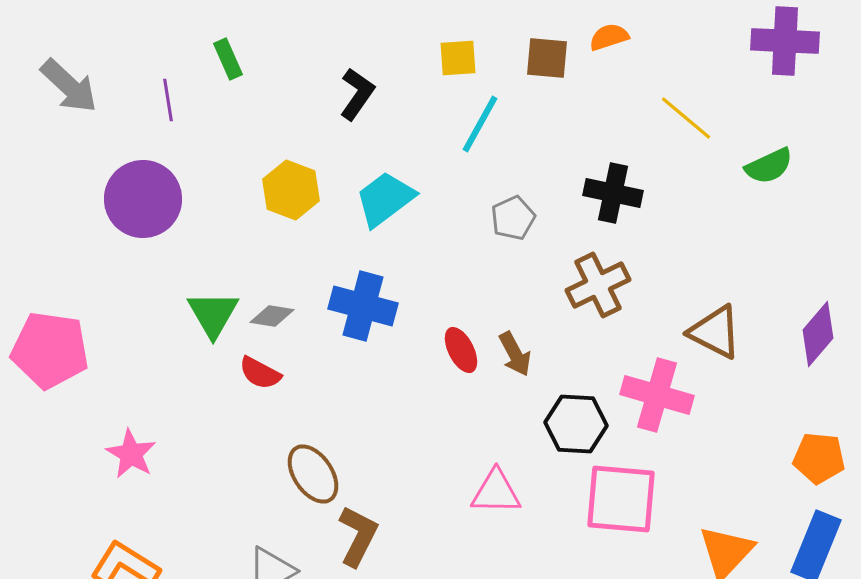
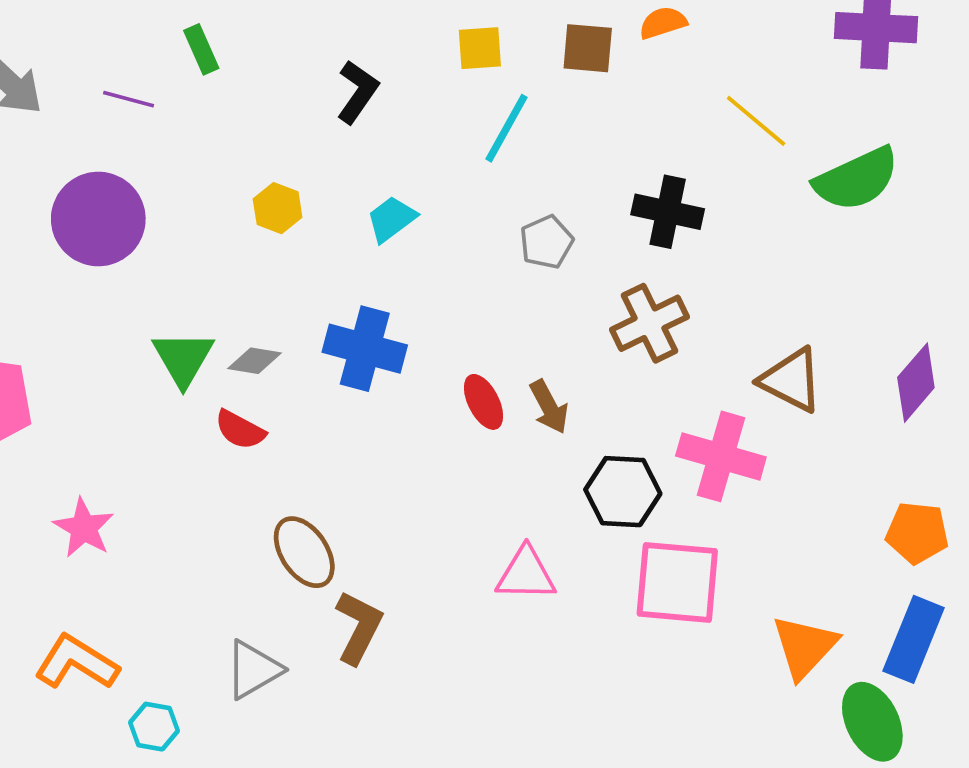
purple line: (168, 100) -> (129, 99), turned -66
green semicircle: (769, 166) -> (857, 179), size x1.5
yellow hexagon: (291, 190) -> (278, 208), size x0.7
cyan trapezoid: (385, 199) -> (391, 219), size x0.7

